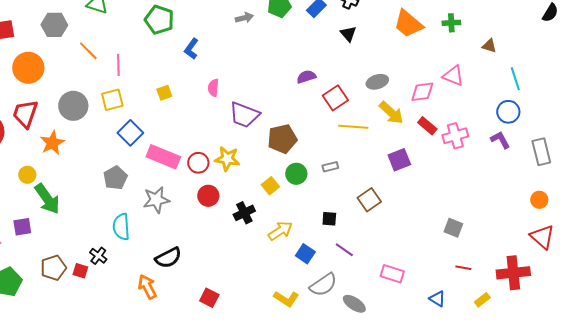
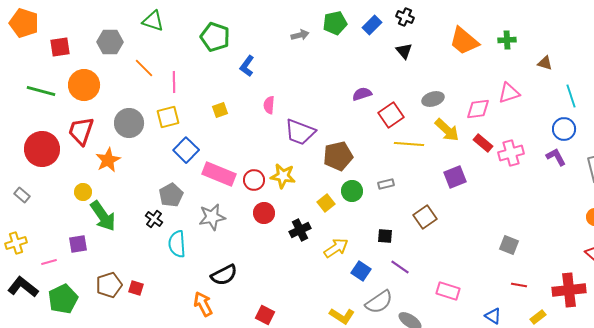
pink triangle: (453, 76) -> (509, 93), turned -40
black cross: (98, 256) -> (154, 219), moved

